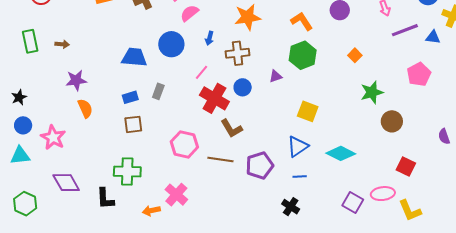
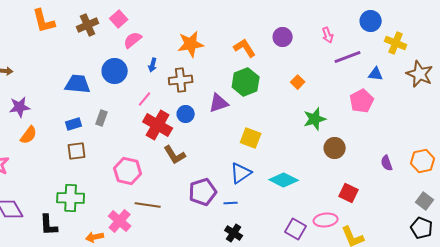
blue triangle: (433, 37) -> (376, 74), moved
purple triangle: (276, 76) -> (219, 103), size x1.5
orange semicircle: (85, 108) -> (29, 135), turned 60
brown line: (220, 159) -> (148, 205), moved
blue line: (300, 177) -> (231, 203), moved

